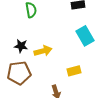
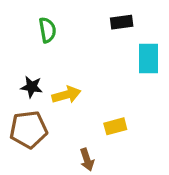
cyan rectangle: (85, 36) -> (148, 58), moved, turned 30

